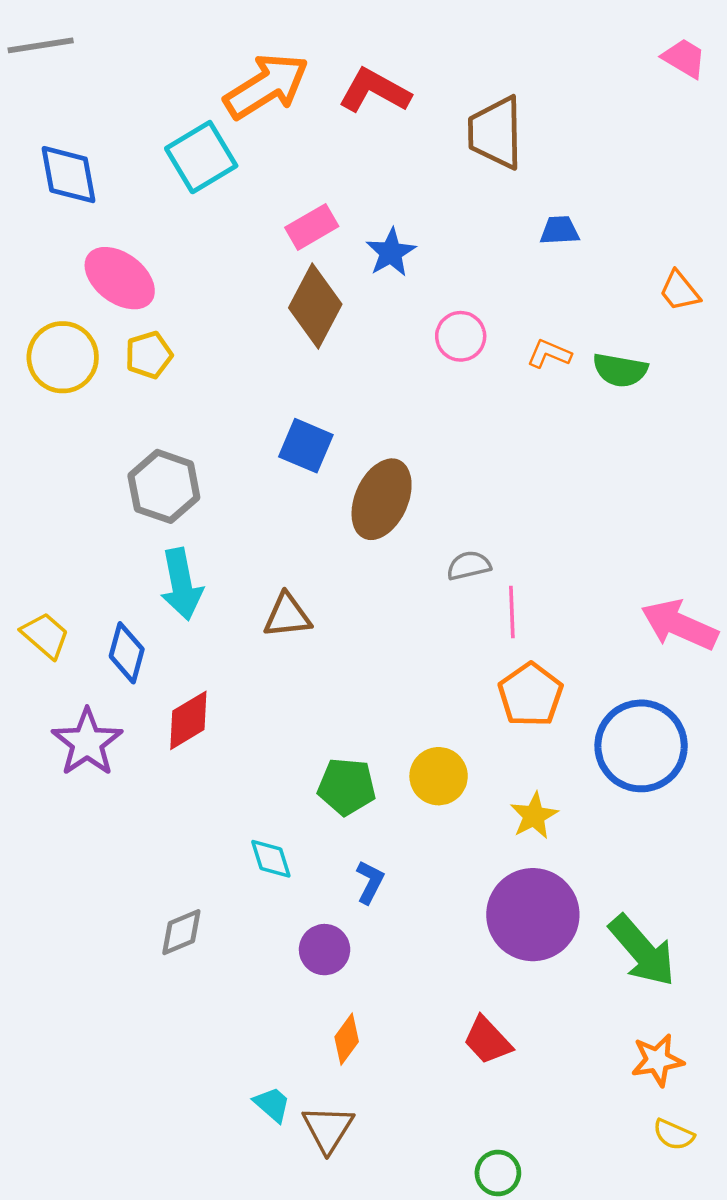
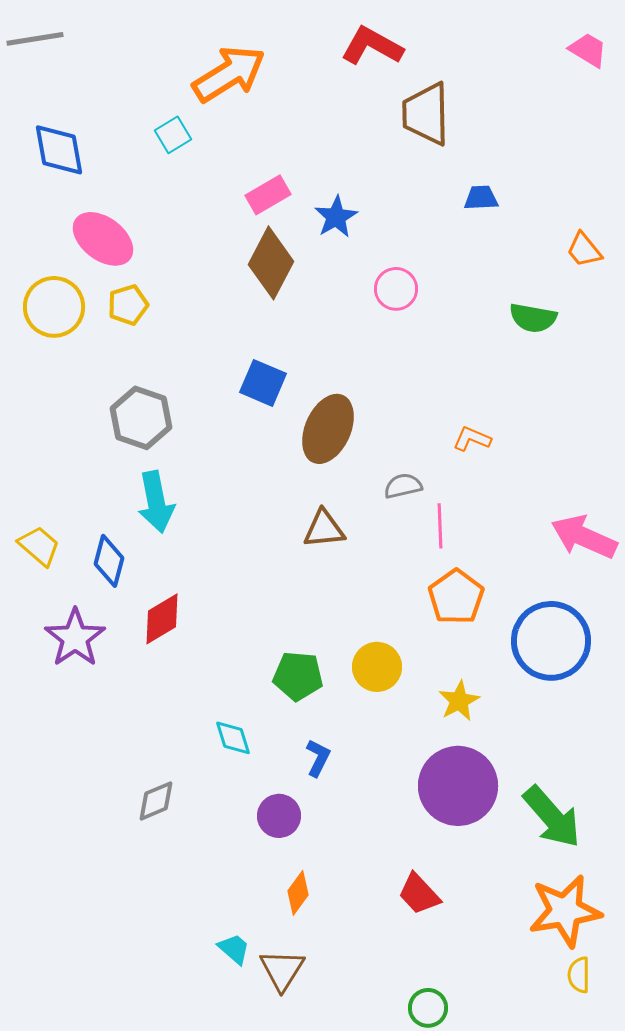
red L-shape: (375, 91) -> (372, 46), moved
cyan square: (201, 157) -> (173, 135), size x0.6
orange L-shape: (549, 354) -> (472, 439), moved
brown triangle: (287, 616) -> (324, 529), moved
orange star: (657, 1060) -> (565, 911), size x1.6
yellow semicircle: (674, 1135) -> (579, 975), turned 66

